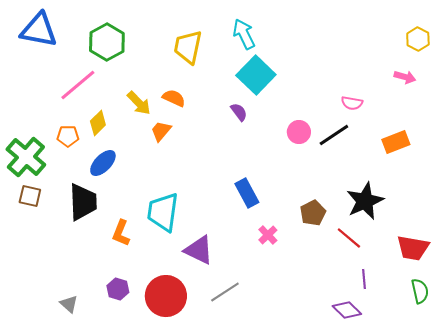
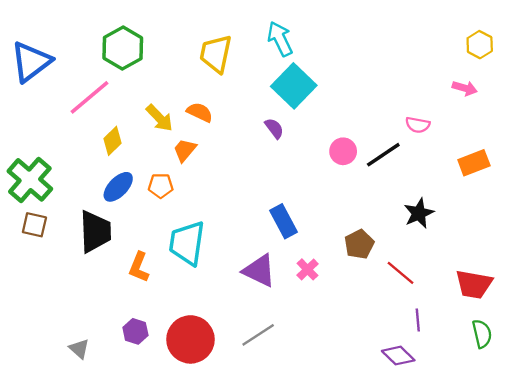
blue triangle: (39, 30) -> (31, 62), moved, turned -48
pink semicircle: (352, 103) -> (418, 125), moved
orange pentagon: (68, 136) -> (161, 186), moved
orange rectangle: (396, 142) -> (474, 163), moved
black star: (365, 201) -> (419, 213), moved, size x0.7
purple triangle: (199, 250) -> (259, 271), moved

